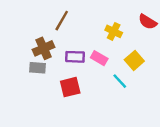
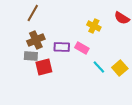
brown line: (62, 21) -> (33, 13), moved
yellow square: (134, 60) -> (120, 68), moved
red square: (70, 87) -> (44, 67), moved

